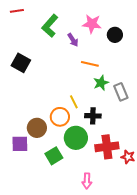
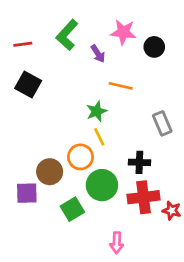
red line: (17, 11) -> (23, 44), moved
green star: (101, 83) -> (97, 111), moved
black cross: (93, 116) -> (139, 162), moved

